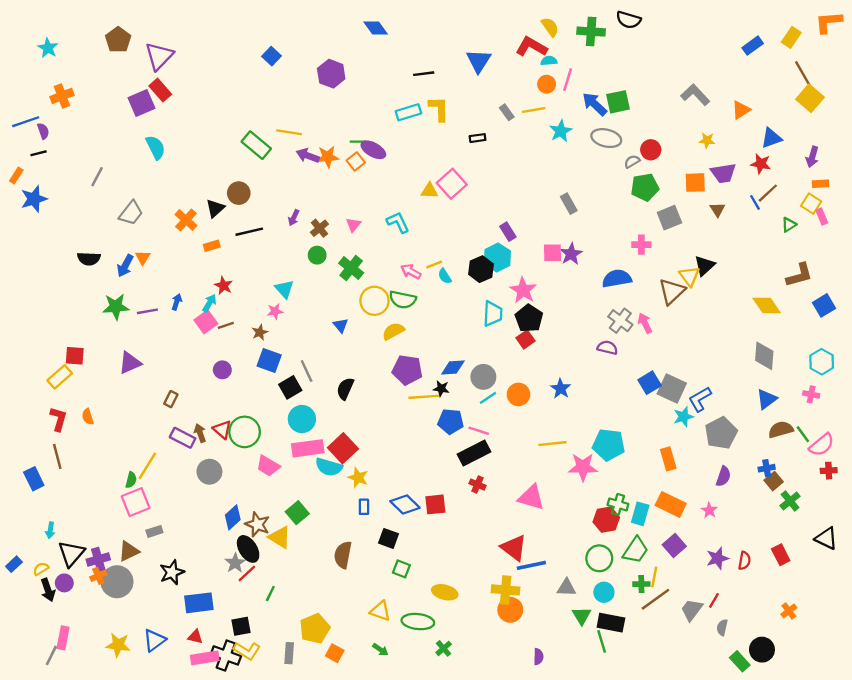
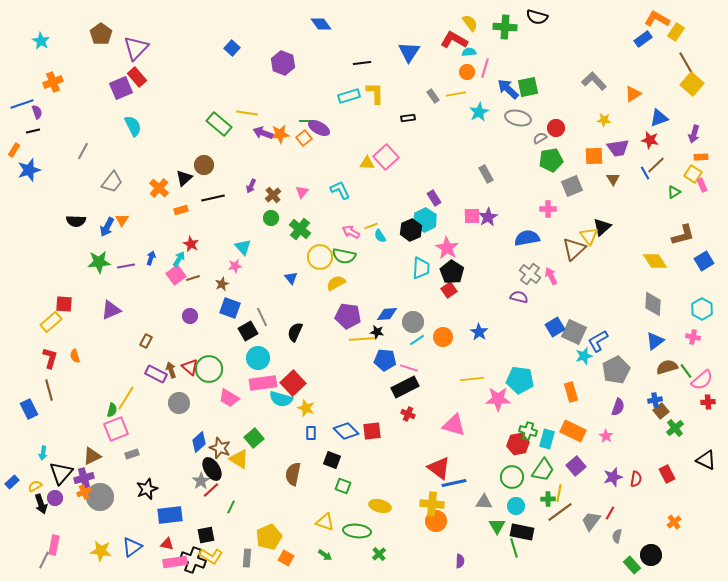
orange L-shape: (829, 22) -> (657, 19), moved, turned 35
brown triangle: (129, 551) -> (92, 456), moved

